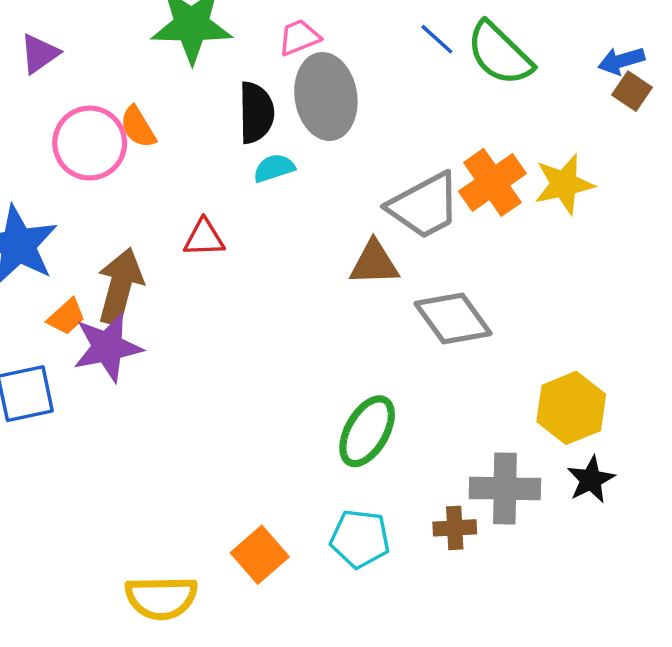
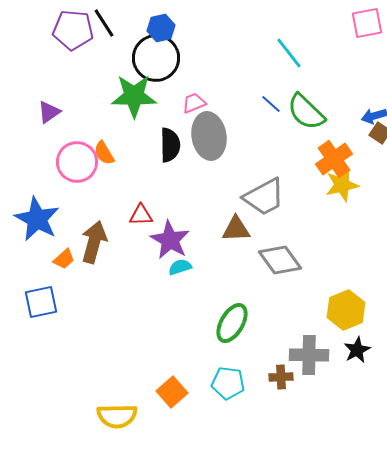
cyan semicircle: (274, 168) -> (180, 267), moved
orange cross: (492, 182) -> (334, 159), moved
purple star: (108, 347) -> (170, 240), moved, turned -30

